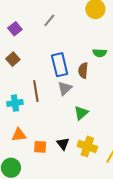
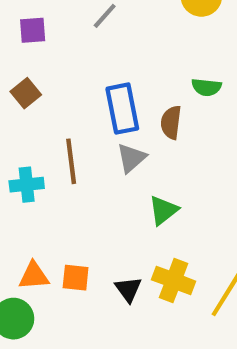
purple square: (15, 29) -> (33, 30), turned 32
orange triangle: (19, 135) -> (34, 276), moved
black triangle: (63, 144) -> (128, 289), moved

